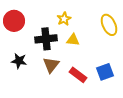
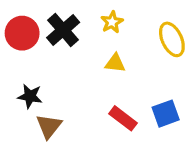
yellow star: (64, 19) -> (112, 22), moved
black cross: (46, 39) -> (63, 30), moved, turned -35
brown triangle: (51, 65) -> (49, 126), moved

